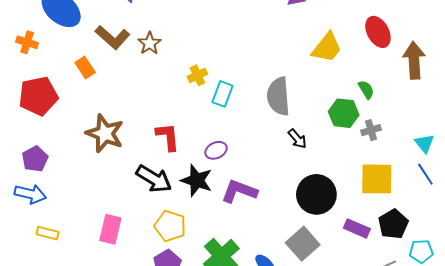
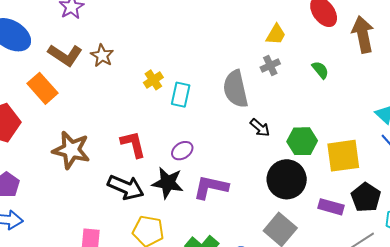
yellow trapezoid: (327, 48) -> (276, 34), size x0.7
orange rectangle: (85, 67) -> (42, 88), size x1.4
green hexagon: (344, 113) -> (302, 141), moved
gray cross: (371, 130) -> (270, 66), moved

